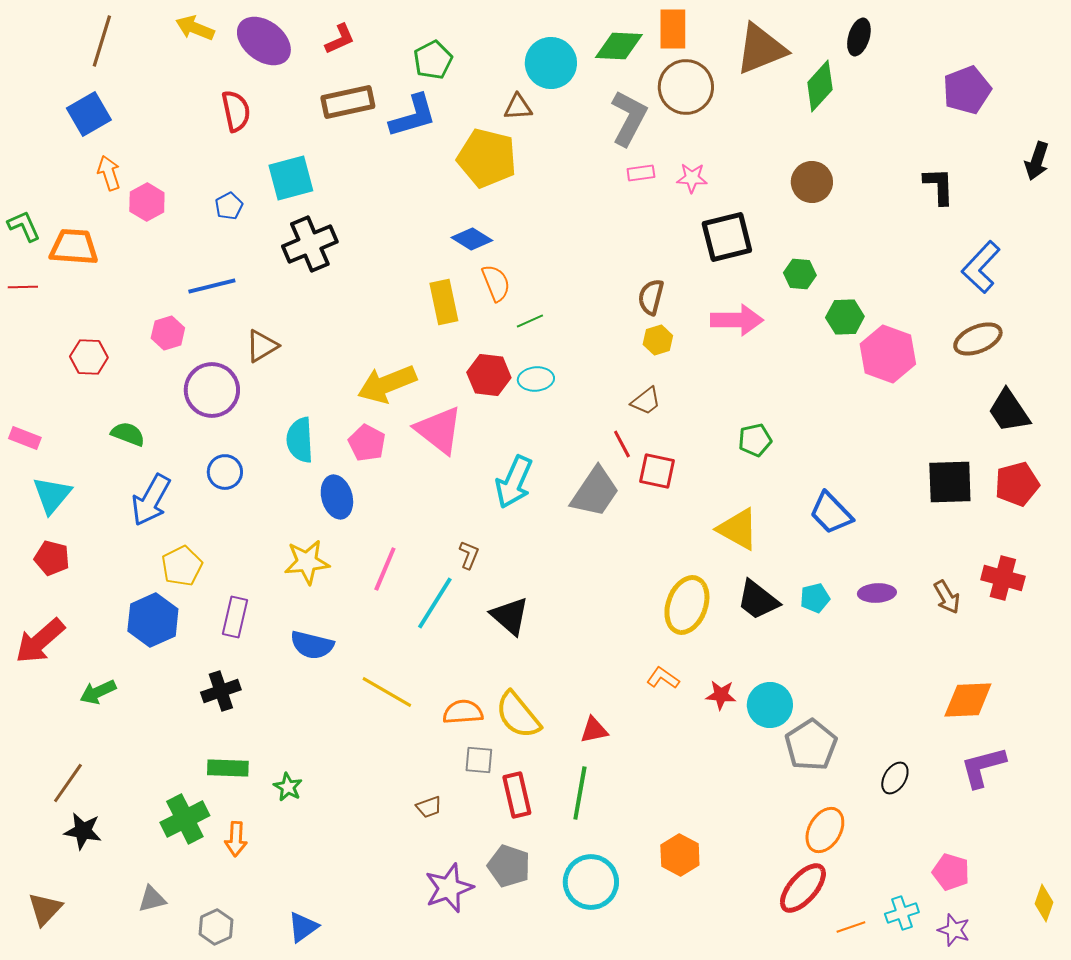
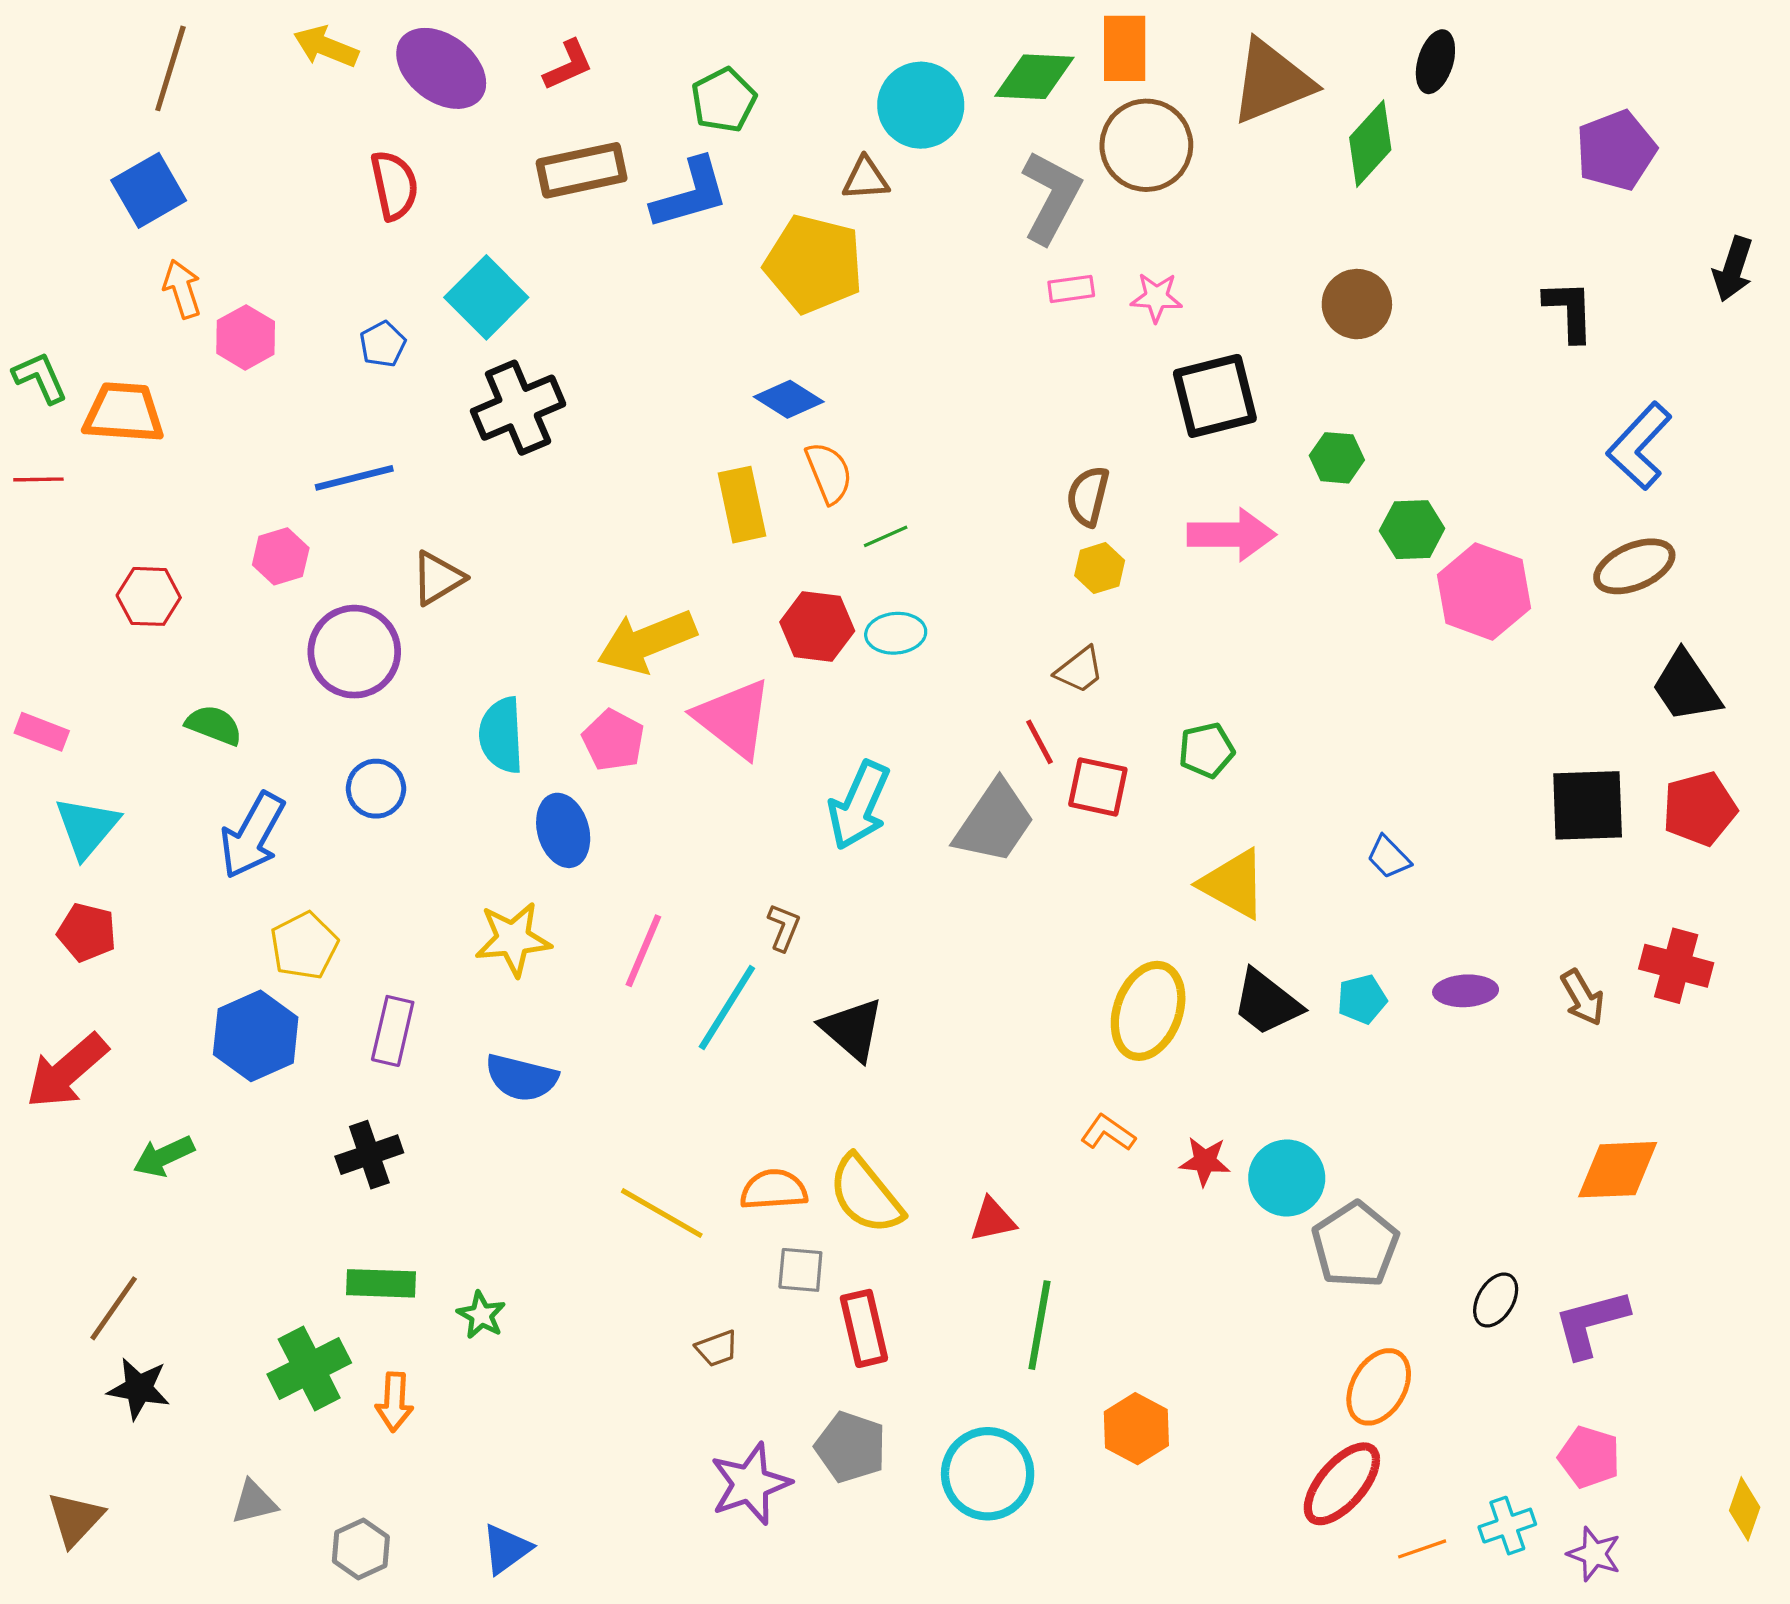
cyan square: (291, 178) -> (486, 297), turned -30
green pentagon: (755, 440) -> (1207, 750), moved
blue trapezoid: (831, 513) -> (1389, 857), size x0.6
yellow line: (387, 692) -> (662, 1213), moved
purple L-shape: (983, 767) -> (1591, 1323), moved
green line: (580, 793) -> (1039, 1325), moved

